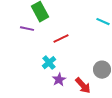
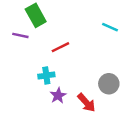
cyan cross: (49, 63) -> (46, 75), turned 32

